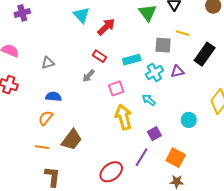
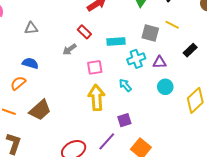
black rectangle: (205, 54) -> (190, 50), size x0.6
cyan circle: (189, 120) -> (165, 87), moved

